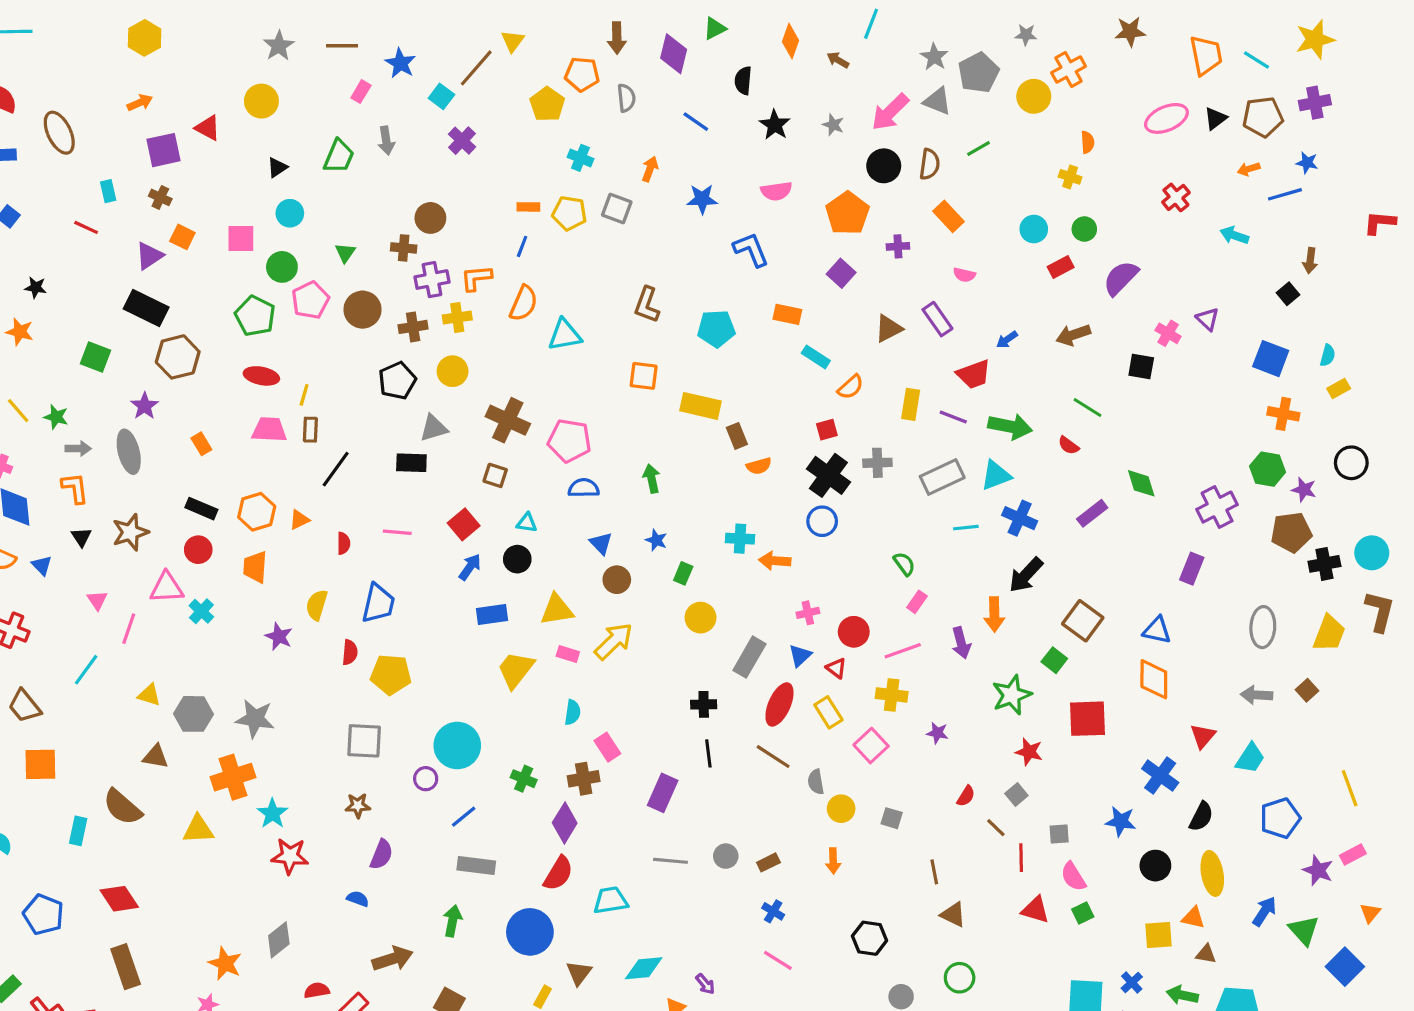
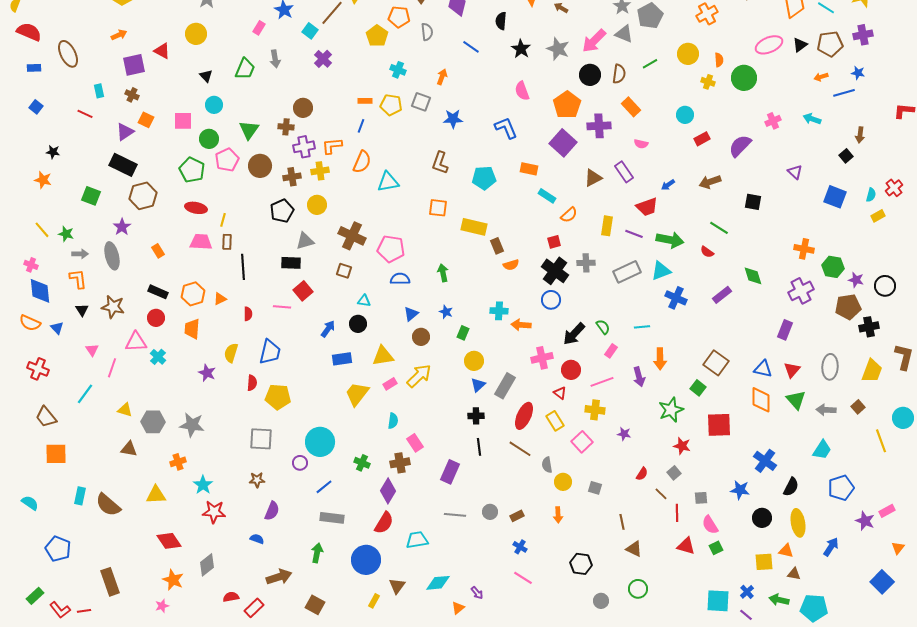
yellow circle: (1034, 96) -> (688, 54), moved
gray star: (833, 125) -> (558, 49), size x1.6
black triangle: (277, 167) -> (206, 76), turned -40
pink semicircle: (776, 191) -> (522, 91), turned 78
red cross: (1176, 197) -> (894, 188), moved
blue star: (702, 199) -> (453, 119), moved
green circle: (1084, 229) -> (744, 78), moved, size x1.6
purple cross: (898, 246) -> (599, 126), size x1.6
green triangle: (345, 253) -> (249, 130), size x1.5
purple square: (841, 273) -> (563, 143), size x1.5
pink cross: (1168, 333) -> (773, 121), moved, turned 35
orange cross: (1283, 414) -> (804, 249), moved
black circle: (1351, 463) -> (885, 286), moved
black line: (336, 469) -> (243, 267), turned -40
red square: (464, 524) -> (303, 291), moved
cyan line: (966, 528) -> (642, 327), moved
brown star: (130, 532) -> (113, 307), turned 30
blue triangle: (601, 543) -> (411, 314), turned 35
cyan circle: (1372, 553) -> (903, 418), moved
black arrow: (1026, 575) -> (574, 334), moved
pink cross: (808, 613) -> (542, 358), size x1.5
pink rectangle: (568, 654) -> (390, 384), turned -48
blue triangle: (800, 655) -> (478, 385), moved
red triangle: (1203, 736) -> (792, 370), moved
orange cross: (233, 777) -> (178, 462), size x0.6
yellow line: (1350, 788) -> (881, 441), moved
brown semicircle: (122, 807) -> (108, 505), moved
red diamond: (119, 899) -> (169, 541), moved
green triangle: (1304, 930) -> (796, 400), moved

